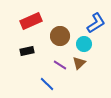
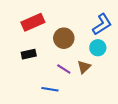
cyan circle: (84, 44) -> (98, 48), moved
blue line: (47, 84) -> (50, 89), turned -35

